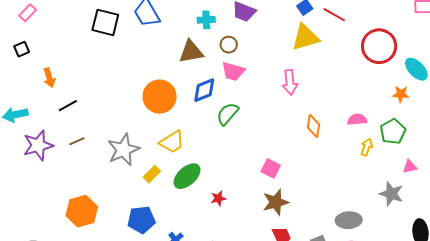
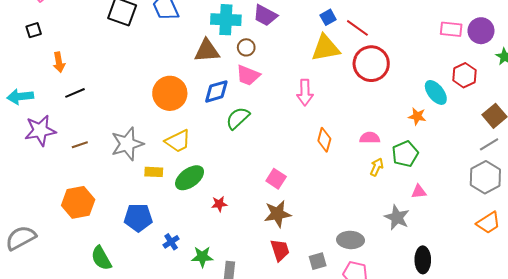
cyan cross: (206, 20) -> (226, 20), size x1.6
red circle: (379, 46) -> (371, 64), moved
brown line: (77, 141) -> (80, 145), moved
yellow rectangle: (152, 174) -> (154, 172), turned 42

